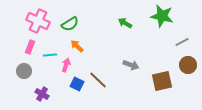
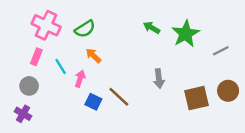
green star: (162, 16) -> (186, 34), moved, turned 30
cyan line: (50, 55) -> (61, 66), turned 64
gray arrow: (131, 65) -> (159, 79), turned 63
brown circle: (188, 65) -> (228, 91), moved
purple cross: (42, 94) -> (23, 114), moved

